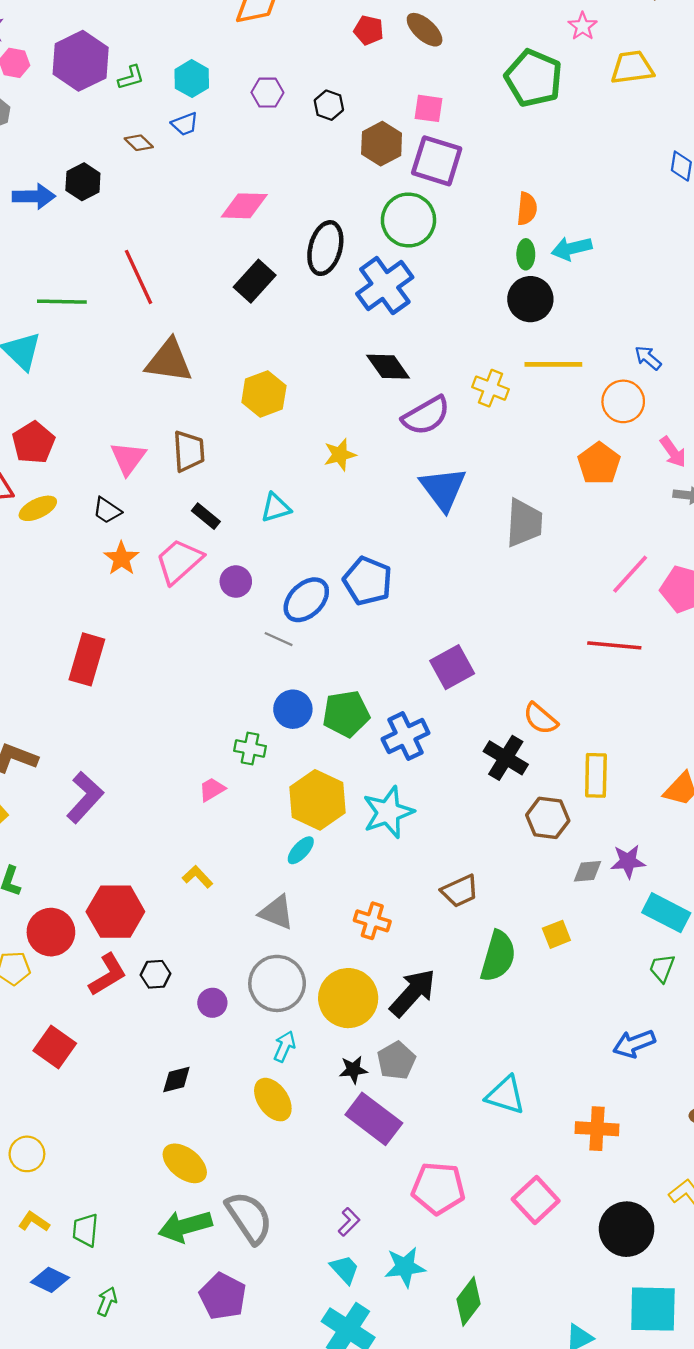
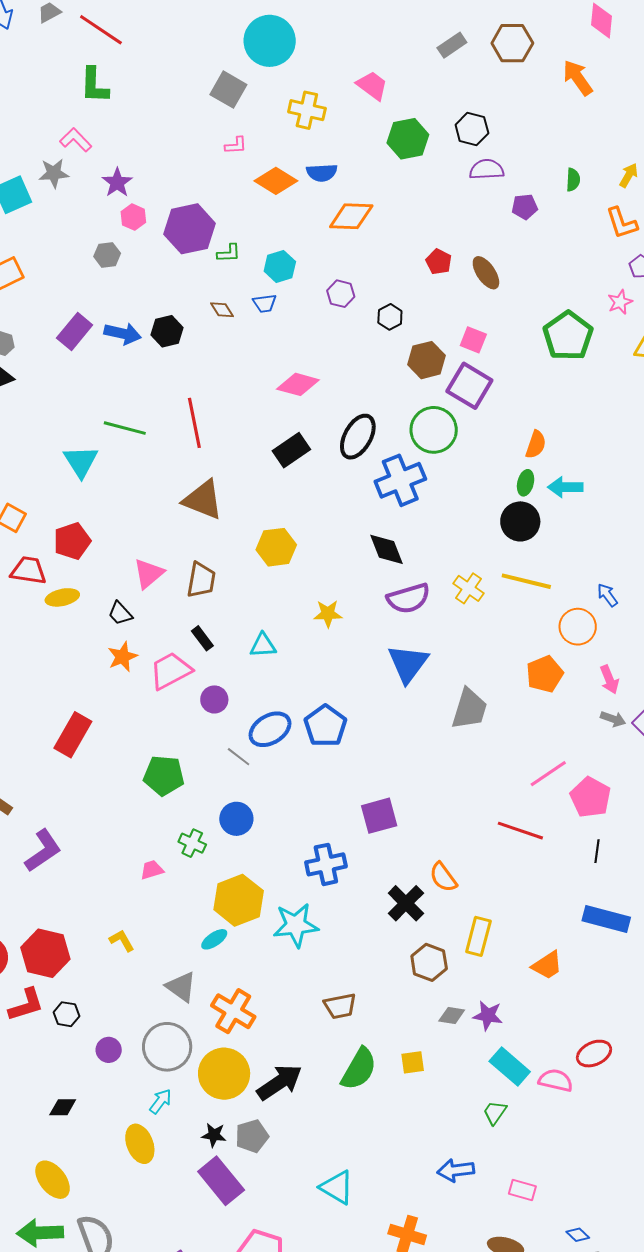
green pentagon: (346, 714) -> (164, 776), moved
orange cross: (372, 921) -> (233, 1011), moved, size x1.4

